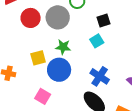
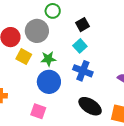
yellow square: (38, 58) -> (24, 57), moved, turned -35
blue cross: (100, 76) -> (83, 71), moved

